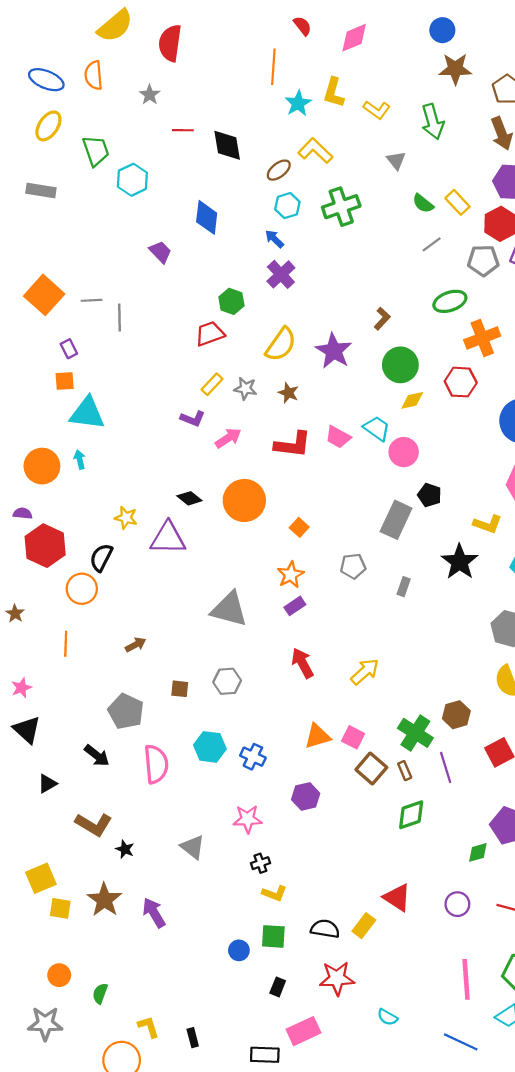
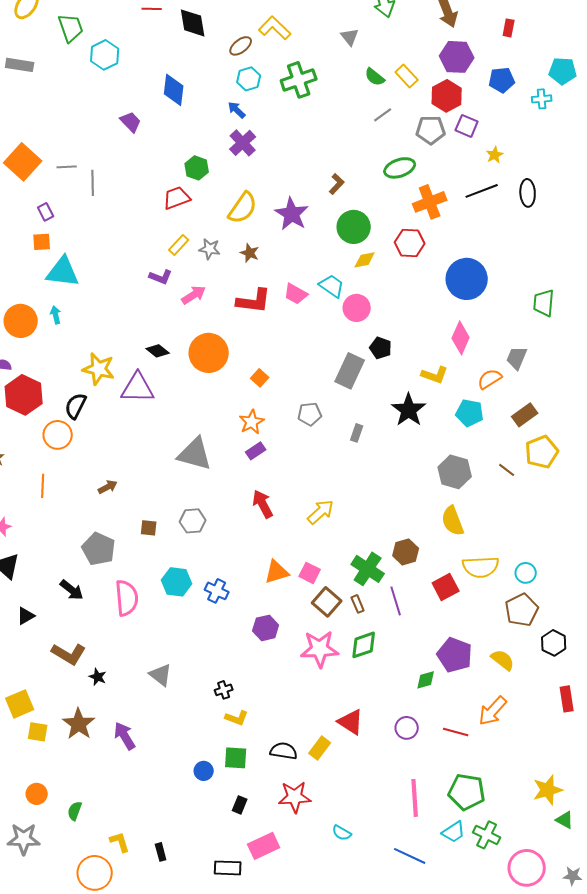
yellow star: (126, 518) -> (99, 369), size x1.5
pink star: (248, 819) -> (320, 649), moved, size x1.4

